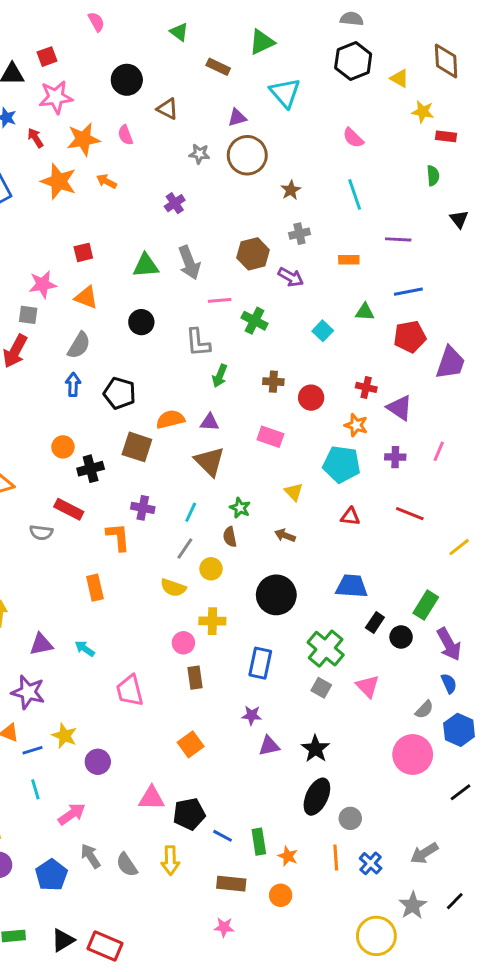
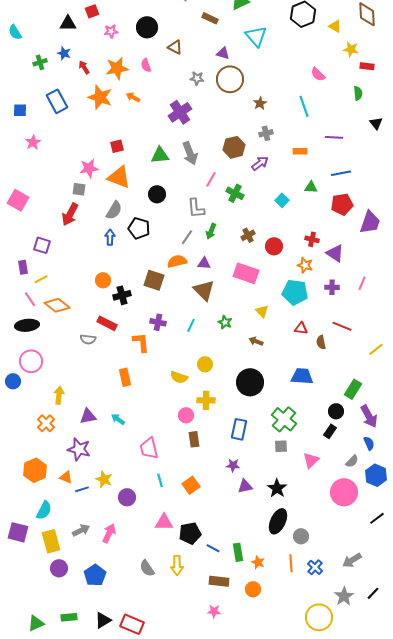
pink star: (56, 97) -> (111, 31), moved, size x0.6
purple triangle: (237, 118) -> (223, 53), turned 32
pink semicircle: (353, 138) -> (318, 74), moved
purple cross: (175, 203) -> (180, 112), size x1.6
purple arrow: (291, 277) -> (260, 163), turned -66
orange triangle: (86, 297) -> (119, 177), size x1.4
pink line: (220, 300) -> (211, 179), turned -56
brown cross: (273, 382) -> (248, 235), turned -32
black pentagon: (120, 393) -> (139, 228), moved
pink rectangle: (270, 437) -> (246, 273), size x1.4
brown semicircle: (230, 537) -> (321, 342), moved
gray line: (185, 548) -> (187, 237), moved
black rectangle: (375, 622) -> (330, 431), moved
pink triangle: (368, 686) -> (311, 460), moved, turned 30
gray square: (321, 688) -> (281, 446), turned -32
cyan line: (35, 789) -> (160, 480), moved
pink arrow: (72, 814) -> (109, 533), turned -30
gray arrow: (91, 856) -> (81, 530), moved, turned 96

